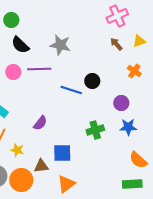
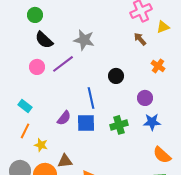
yellow triangle: (139, 41) -> (163, 27), moved
purple line: (39, 69) -> (63, 64), turned -35
blue line: (71, 90) -> (91, 98), moved, turned 60
blue square: (62, 153) -> (86, 123), moved

